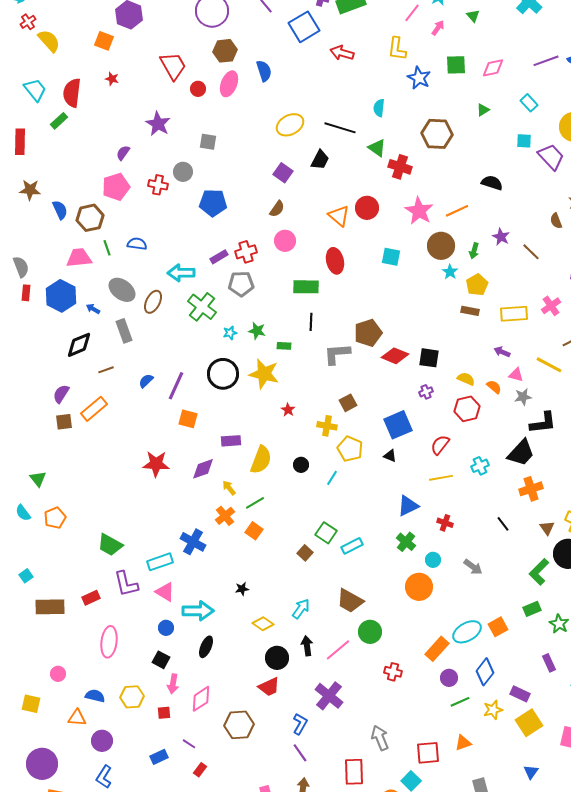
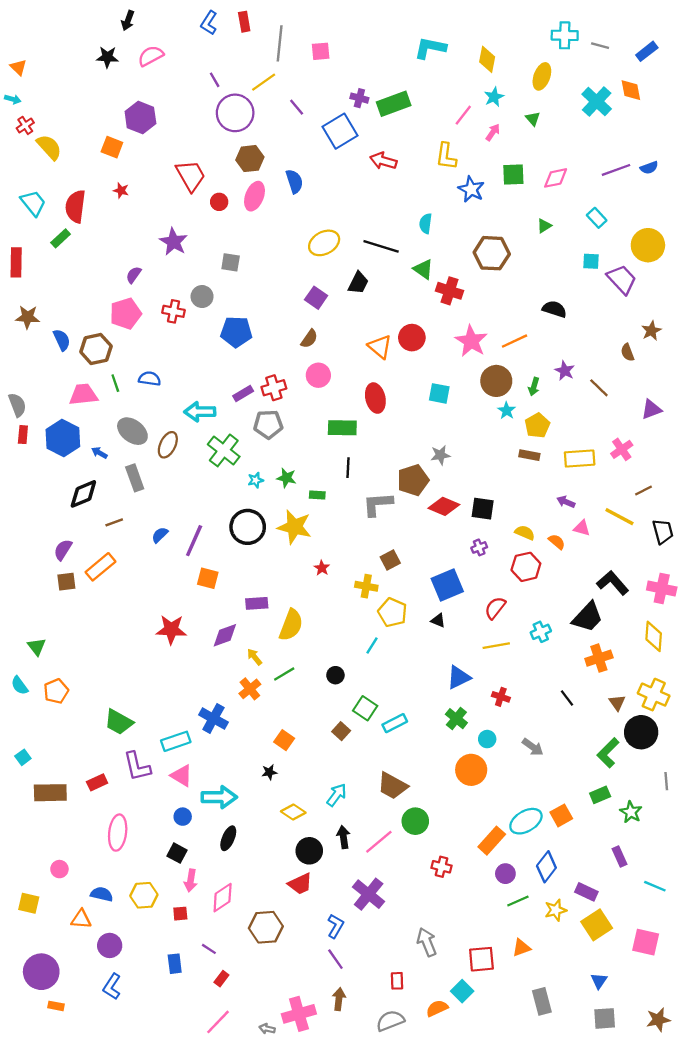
gray star: (523, 397) -> (440, 455), moved
black L-shape: (543, 423) -> (613, 583), turned -124
black circle: (301, 465) -> (335, 675), moved
orange square: (254, 531) -> (284, 740), moved
blue rectangle: (159, 757) -> (175, 964), turned -72
red rectangle: (354, 772) -> (397, 981), size x0.6

